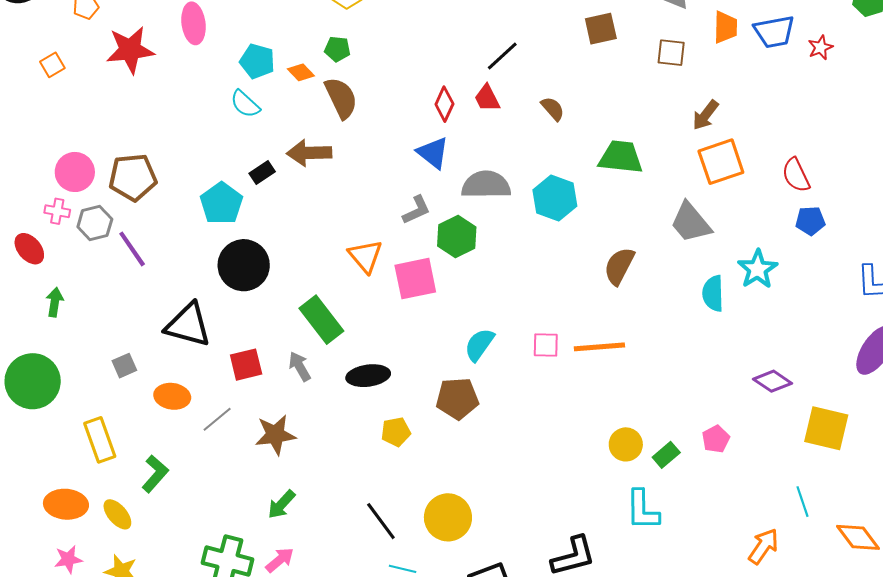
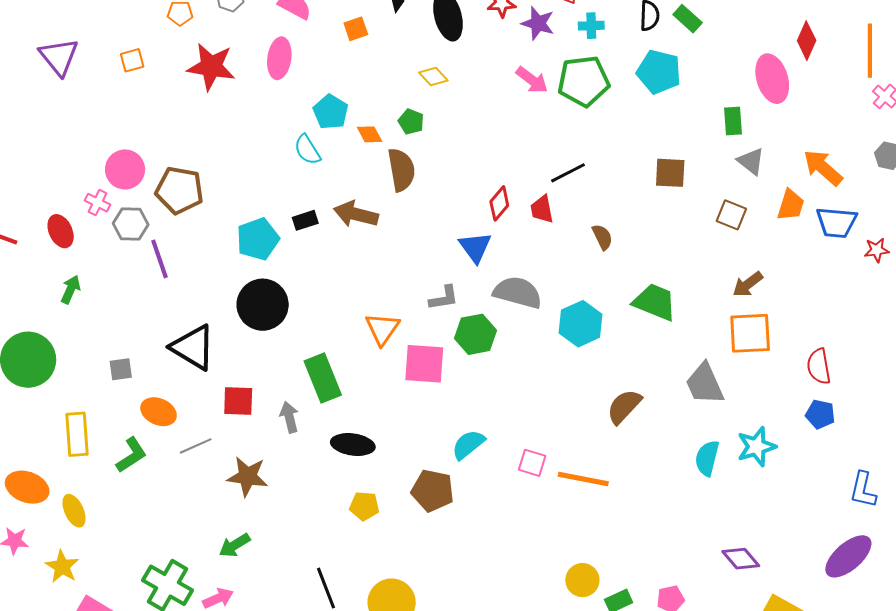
green L-shape: (155, 474) -> (131, 455), moved

